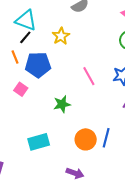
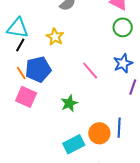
orange line: (15, 57) -> (21, 73), moved
pink square: (21, 89) -> (26, 97), size x1.5
cyan rectangle: (39, 142) -> (74, 144), moved

